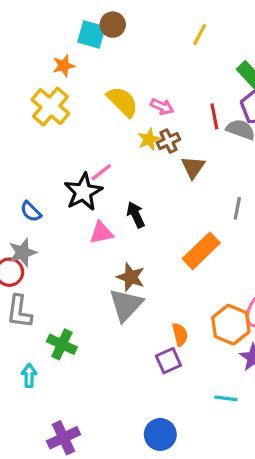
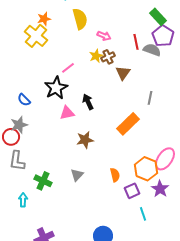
orange star: (64, 66) -> (44, 19), moved
yellow semicircle: (123, 102) -> (80, 19), moved, turned 30
pink line: (101, 172) -> (68, 68), moved
brown star: (131, 277) -> (85, 140), turned -30
gray triangle: (126, 305) -> (77, 175), moved, size x0.6
purple square: (168, 361) -> (132, 191), moved
cyan line: (226, 398) -> (143, 214), turned 64

